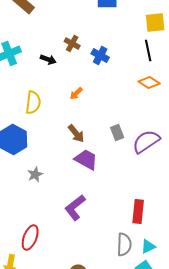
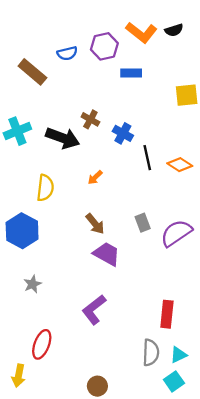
black line: (148, 50) -> (147, 158), moved
black arrow: (48, 60) -> (63, 138), size x1.8
gray star: (35, 174) -> (32, 284), moved

